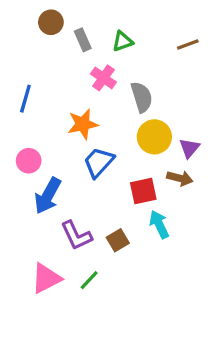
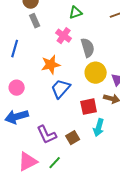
gray rectangle: (83, 40) -> (35, 21), moved
blue arrow: (48, 196) -> (17, 117), moved, turned 45
cyan arrow: (159, 224) -> (99, 128), turned -138

